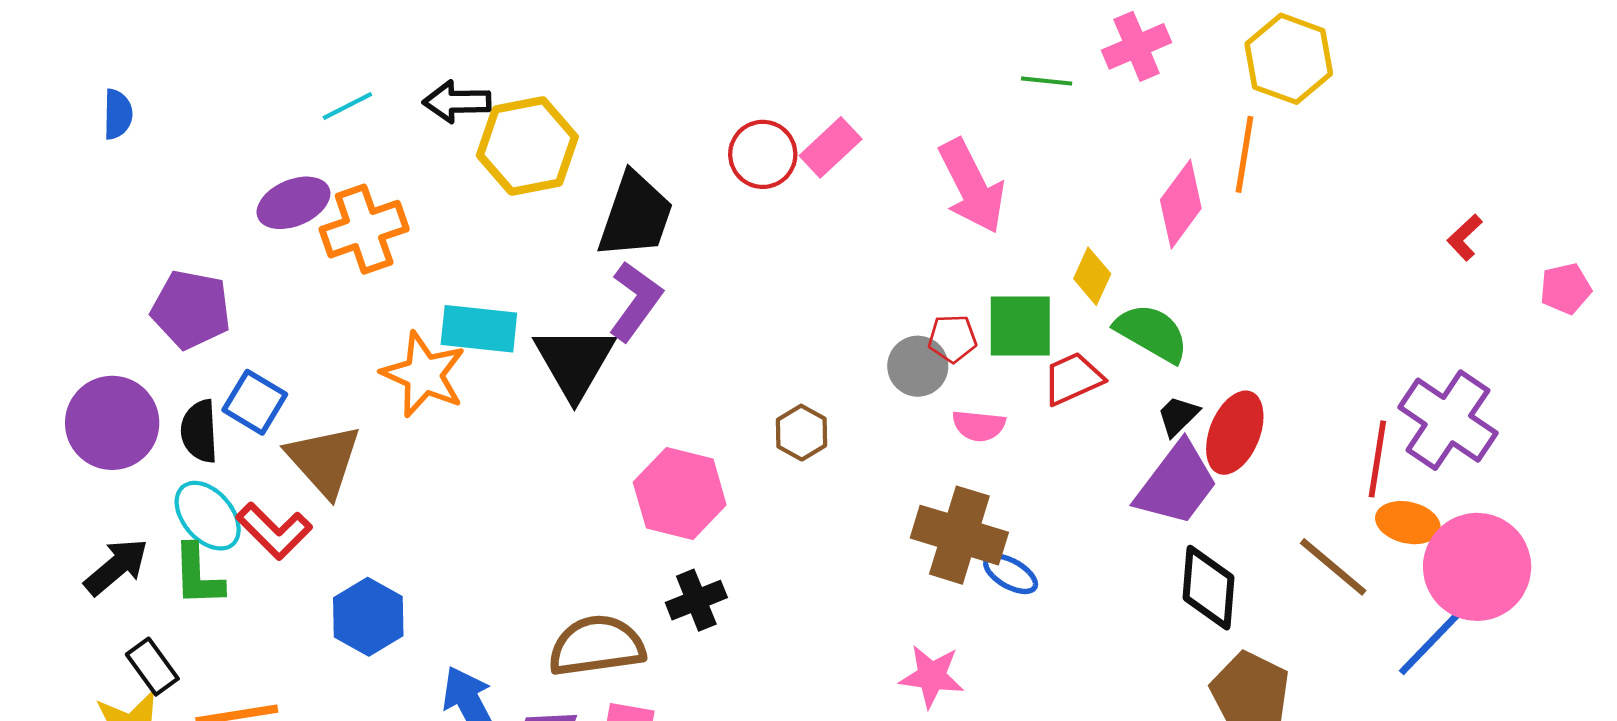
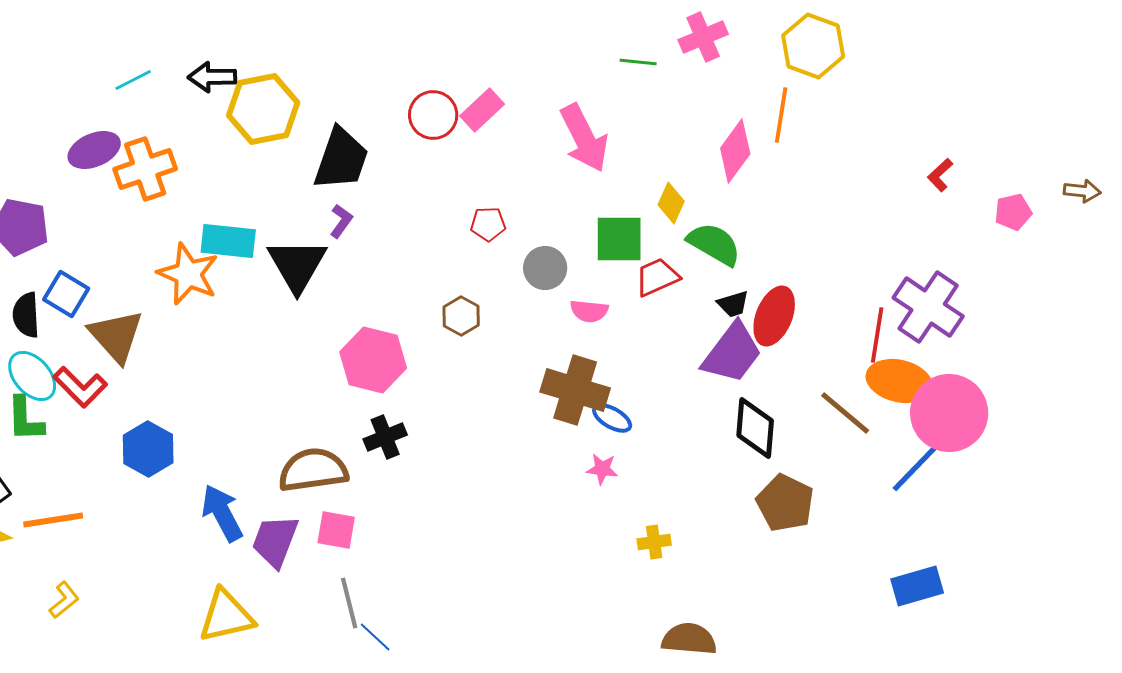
purple L-shape: (635, 301) -> (341, 221), size x0.6
red pentagon: (952, 338) -> (488, 224), moved
black trapezoid: (1178, 416) -> (733, 304), turned -152
orange ellipse: (1408, 523) -> (899, 381), size x1.4
pink star: (932, 676) -> (602, 469), moved, size x0.7

